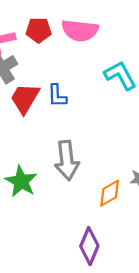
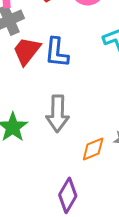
blue L-shape: (57, 96) -> (57, 53), size x1.4

